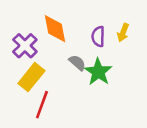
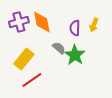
purple cross: (25, 46) -> (19, 22), moved, turned 30
red line: (42, 105) -> (32, 80), turned 35

